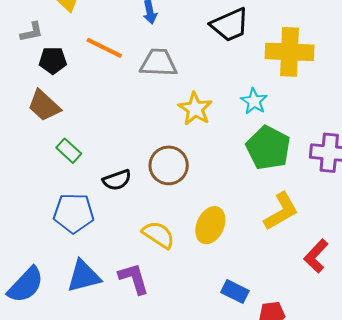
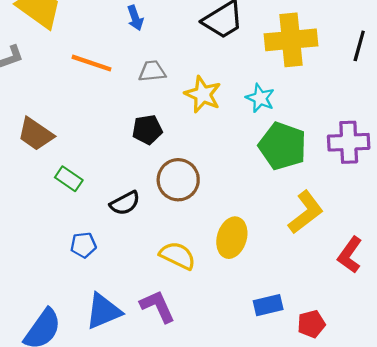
black pentagon: (53, 60) -> (147, 130), moved
gray trapezoid: (159, 63) -> (152, 71), size x0.7
yellow star: (195, 109) -> (203, 94), moved
blue pentagon: (74, 213) -> (83, 245), size x0.6
blue rectangle: (235, 291) -> (268, 305), turned -32

